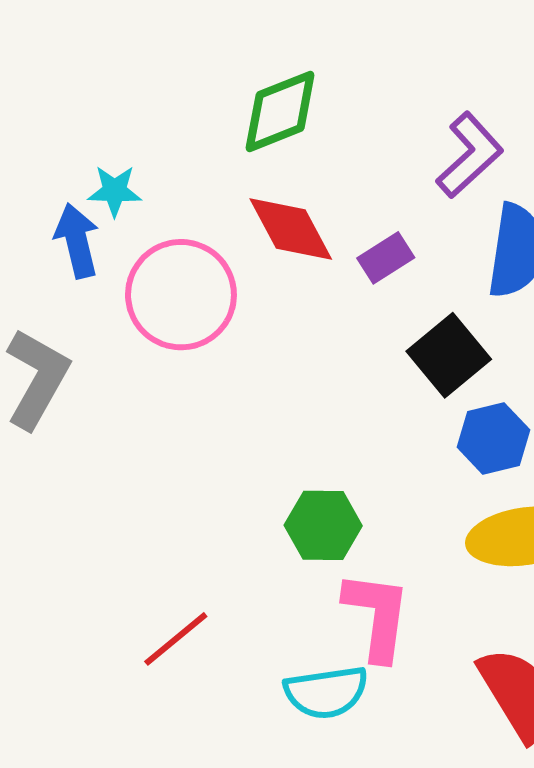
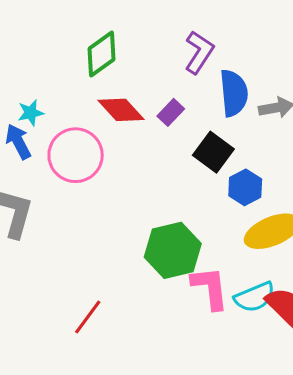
green hexagon: (323, 525) -> (173, 250), size x1.5
red line: (176, 639) -> (88, 317), moved
cyan semicircle: (326, 692) -> (255, 297), moved

